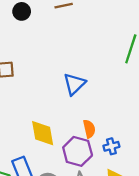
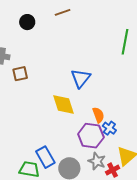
yellow diamond: (43, 133) -> (64, 105), moved
blue cross: (111, 146) -> (109, 128), moved, turned -32

